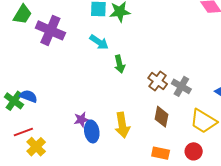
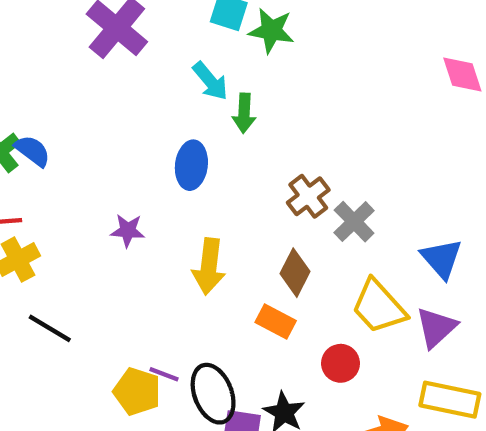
green arrow: (120, 64) -> (244, 113), moved
blue ellipse: (92, 131) -> (191, 165), moved
orange rectangle: (161, 153) -> (276, 322), moved

